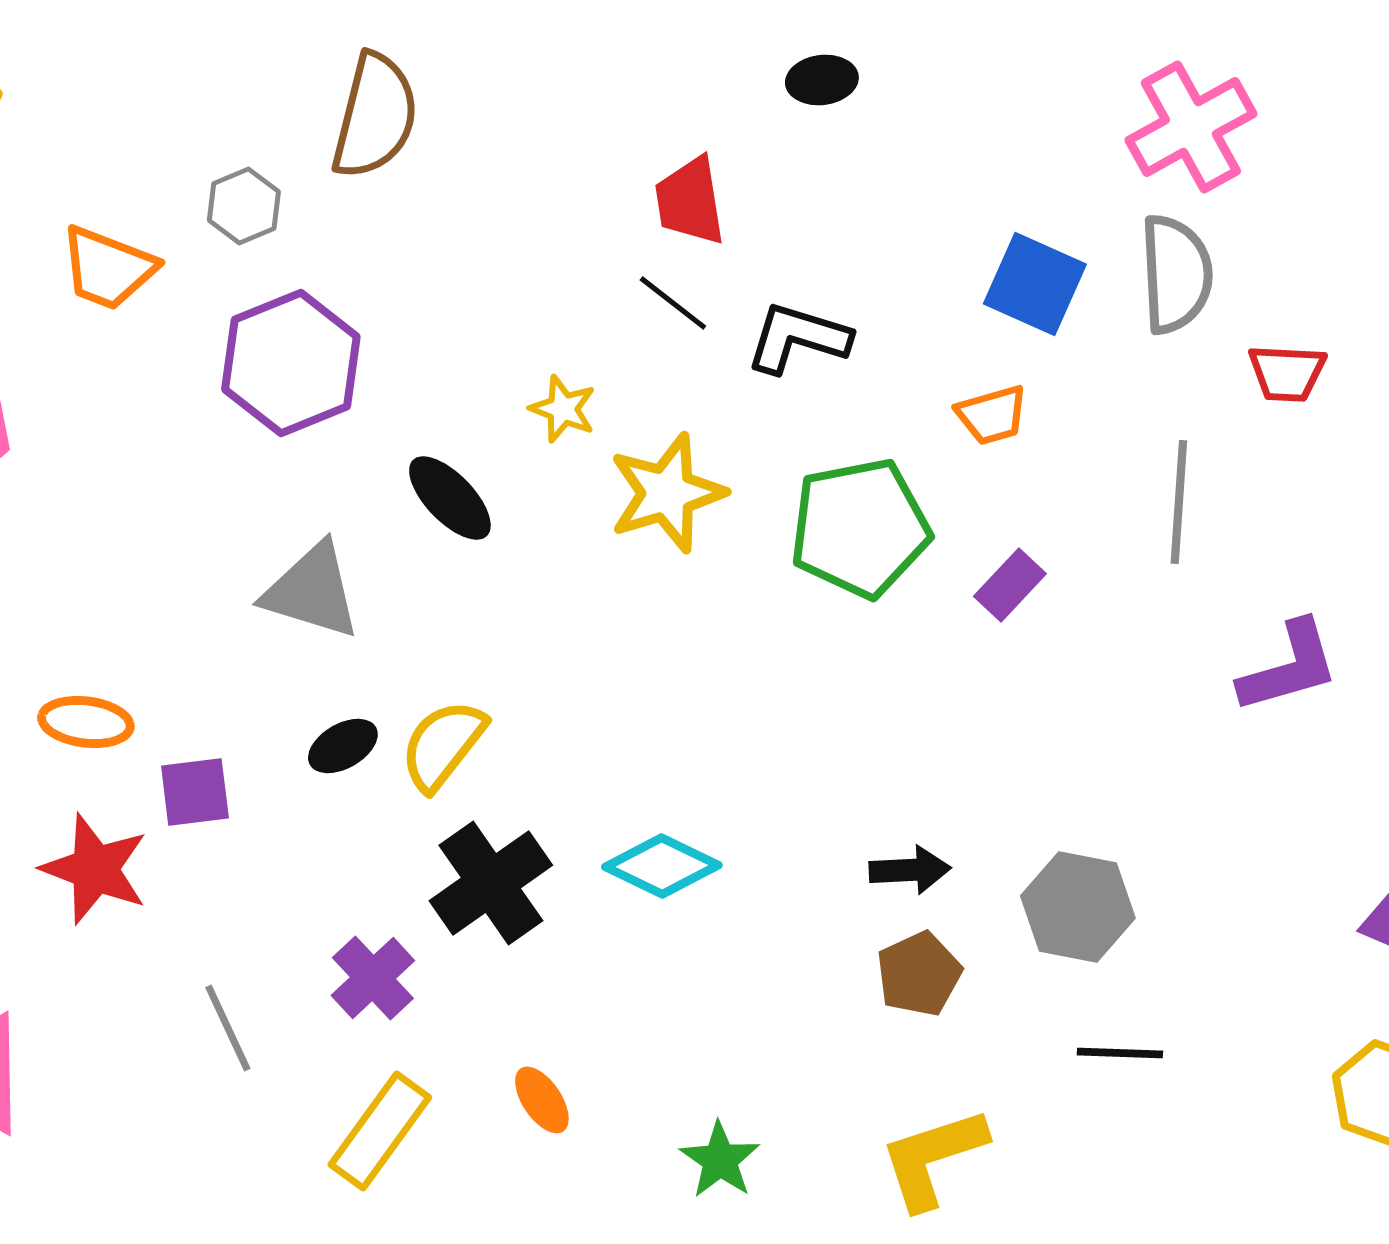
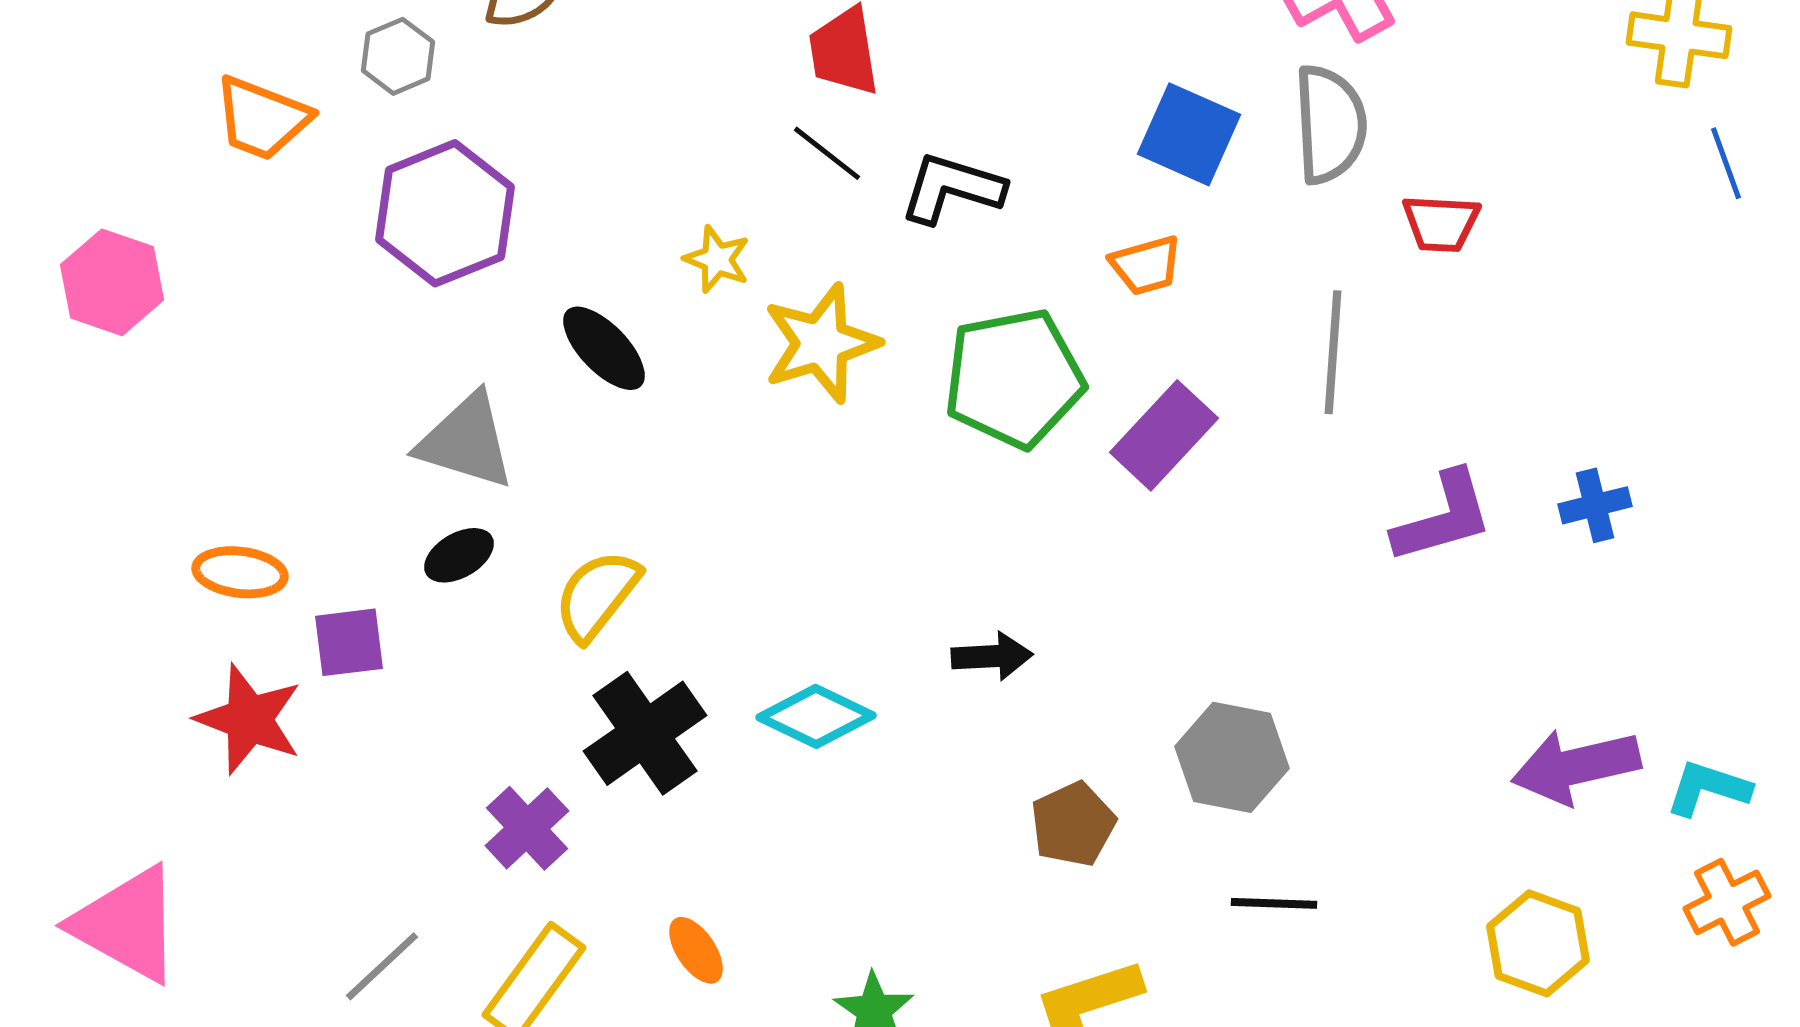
purple rectangle: (1010, 585) -> (1164, 435), size x1.5
black ellipse: (343, 746) -> (459, 555), moved
black arrow: (910, 870) -> (992, 656), moved
gray line: (228, 1028) -> (382, 966), moved, turned 72

